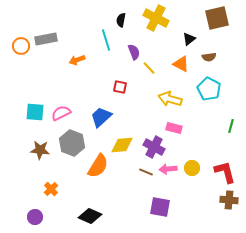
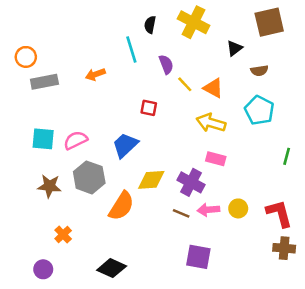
gray rectangle: (46, 39) -> (44, 82), moved
orange triangle: (181, 64) -> (213, 88), moved

